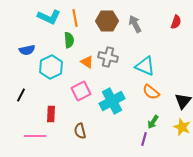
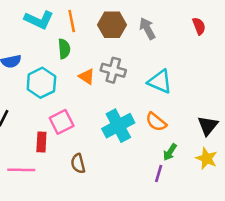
red semicircle: (176, 22) -> (199, 26), turned -40
pink square: (81, 91) -> (62, 122), moved
orange semicircle: (151, 92) -> (156, 122), moved

